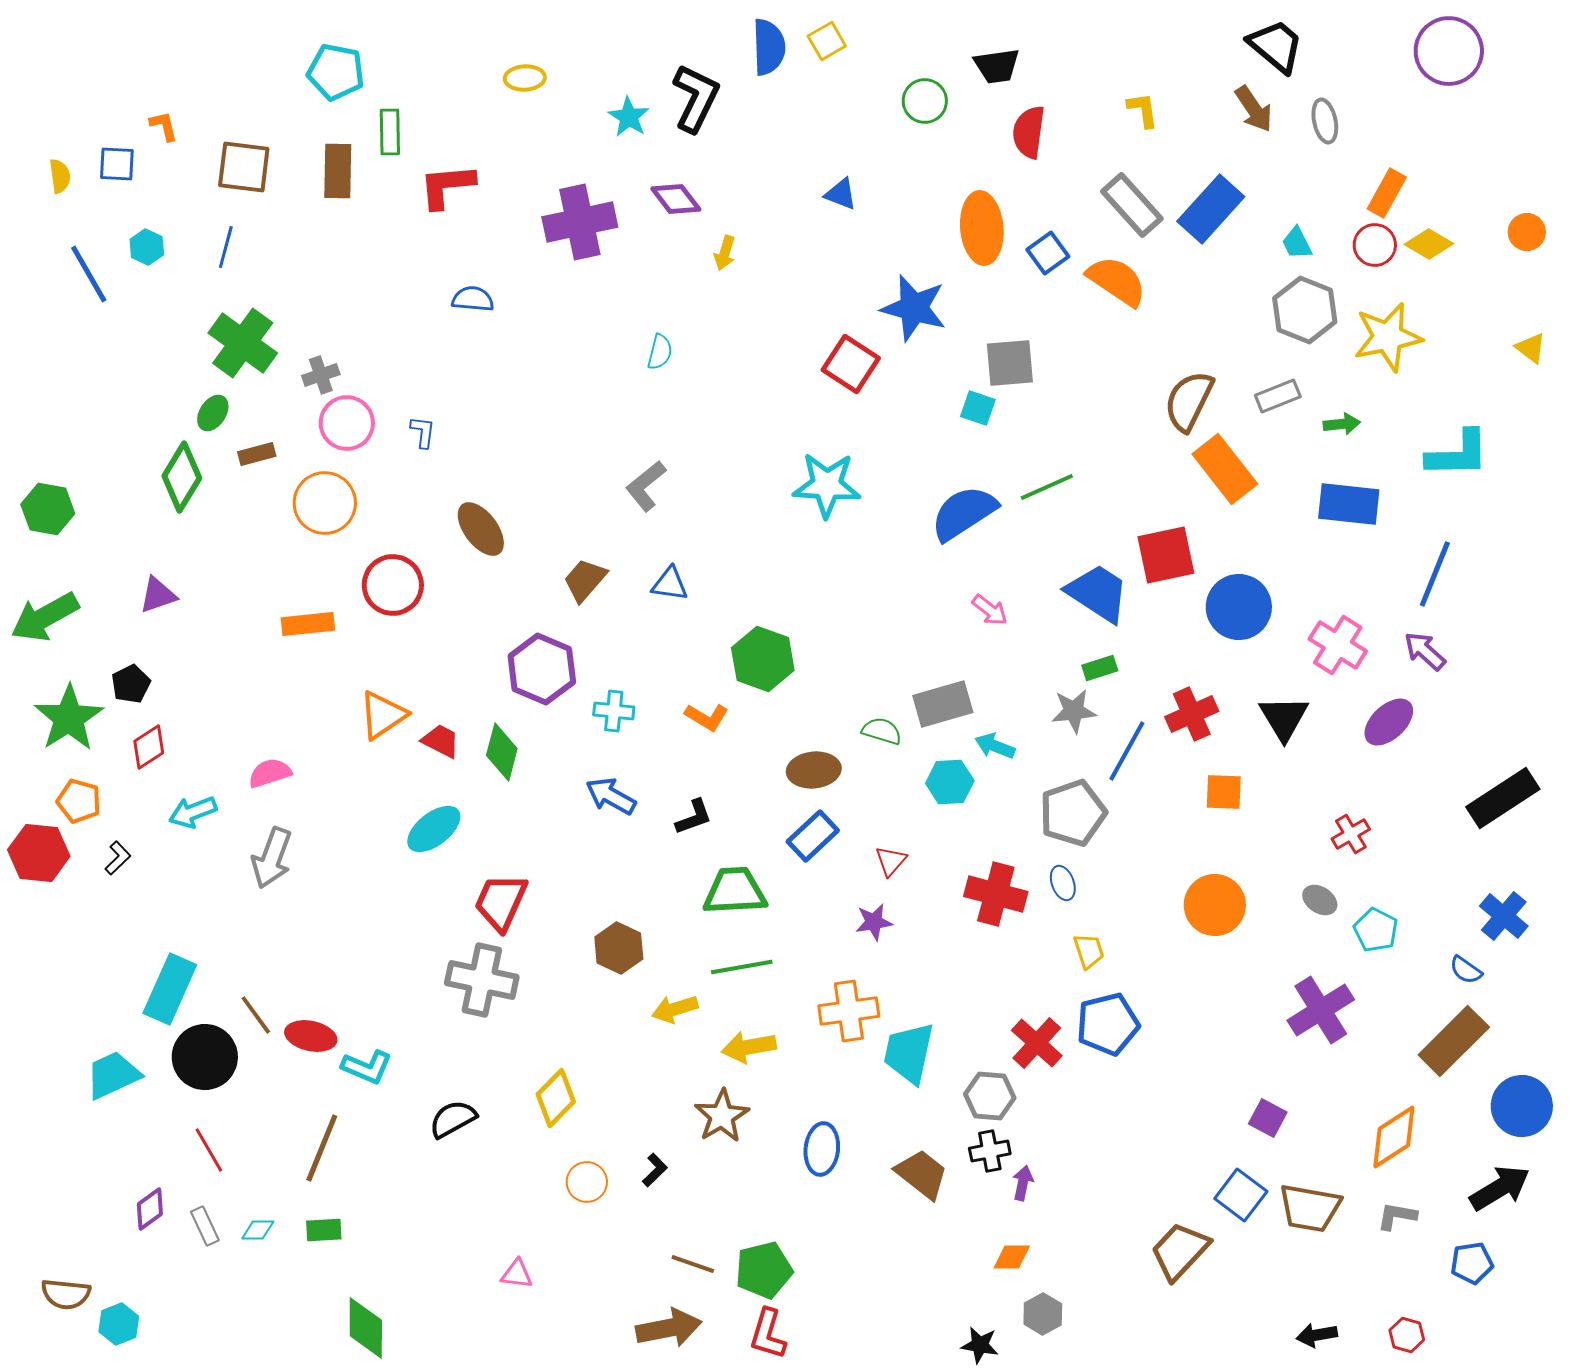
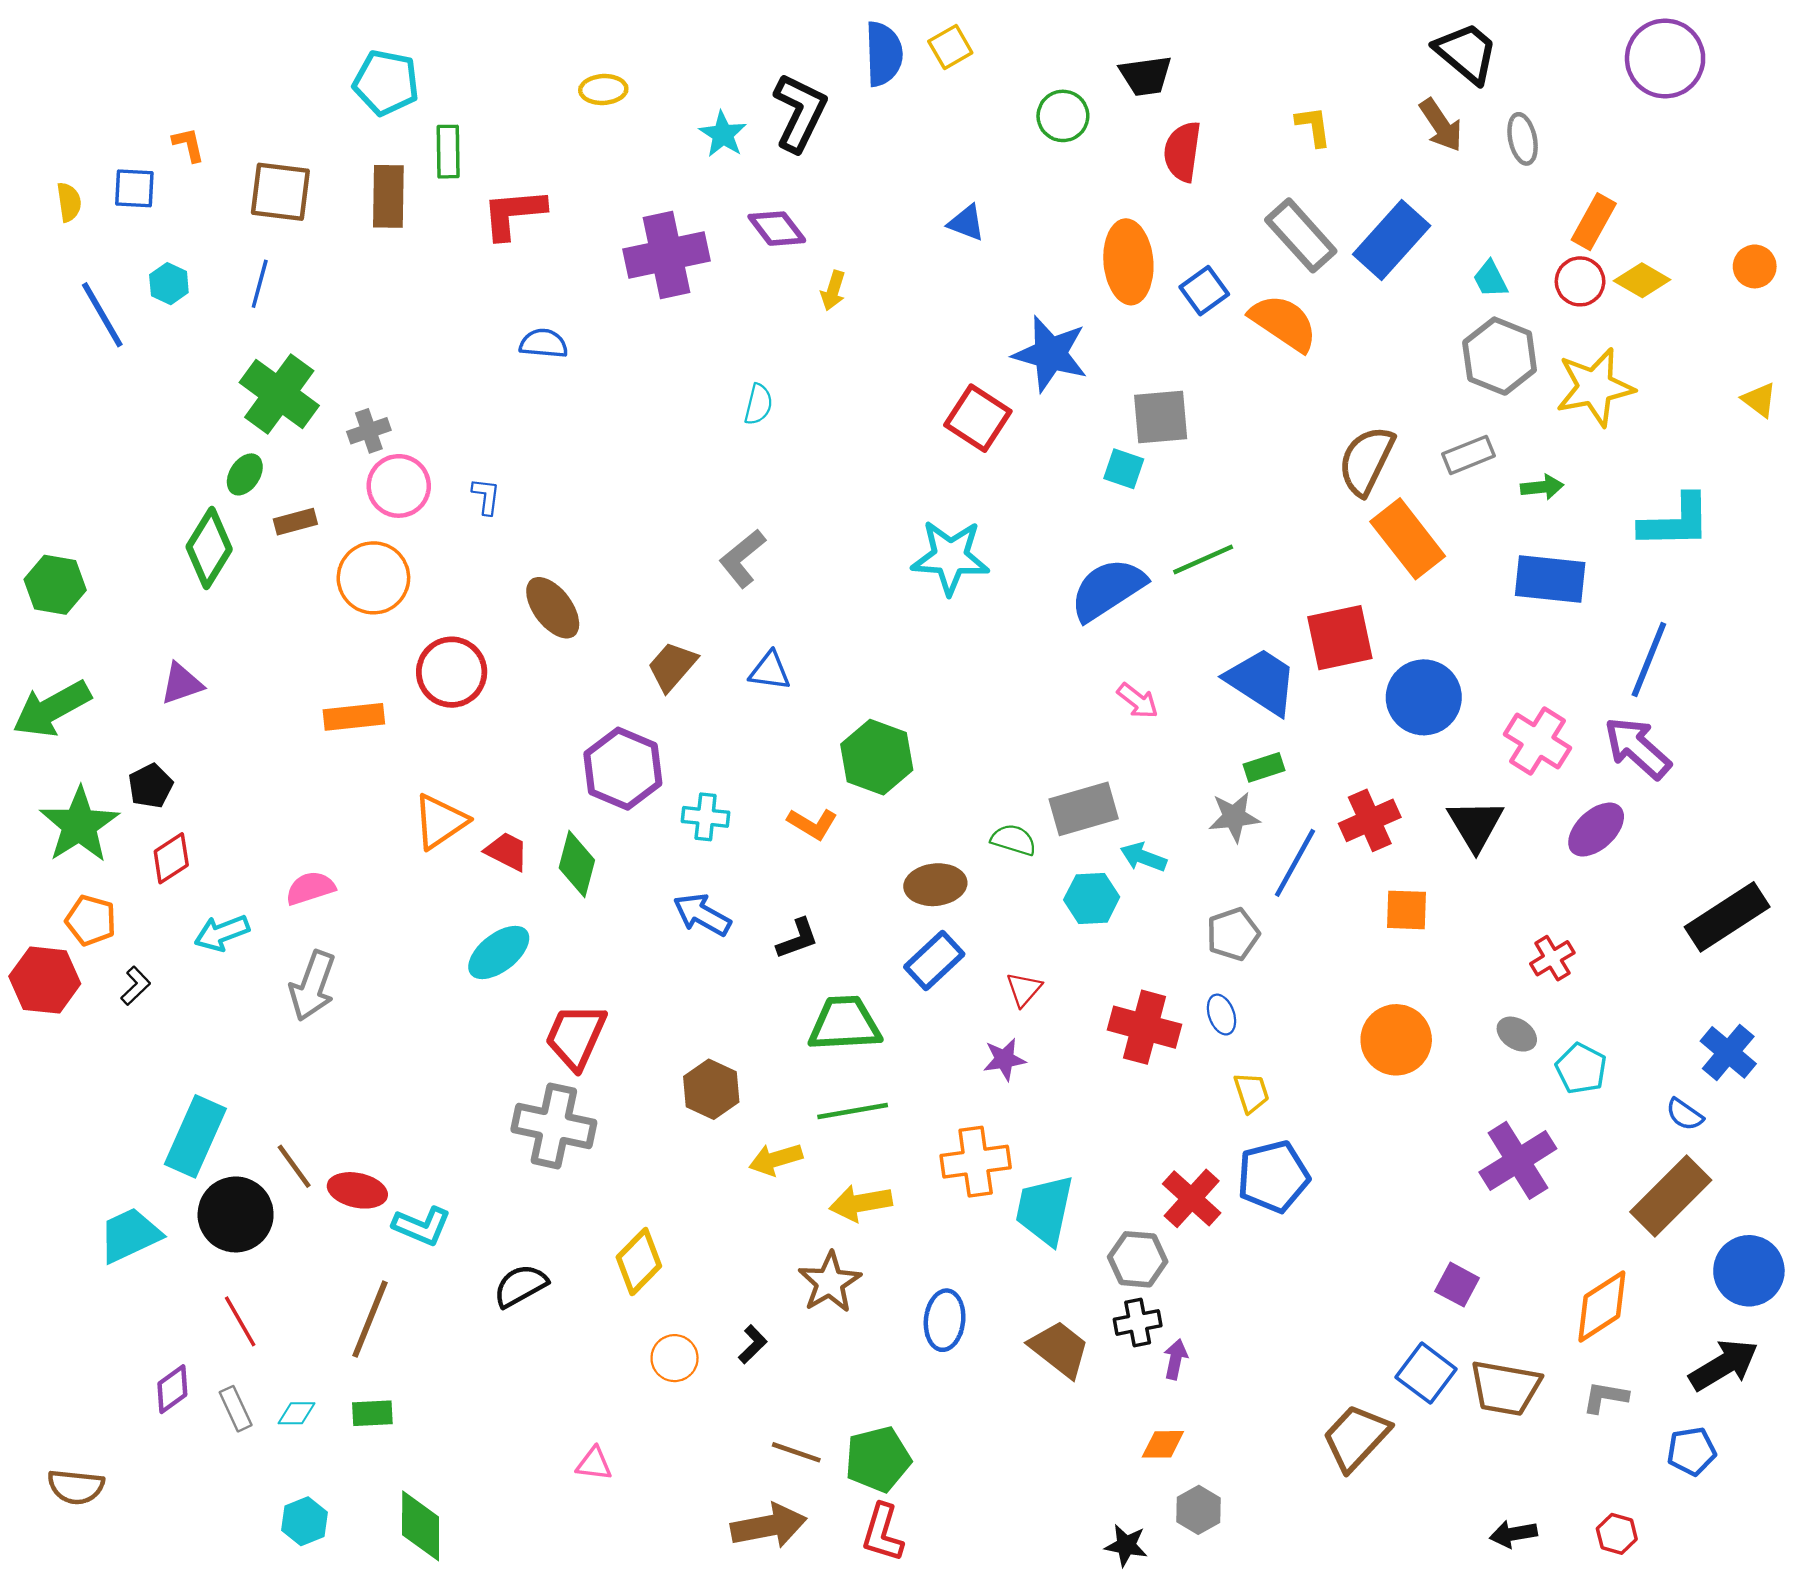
purple arrow: (1425, 651) -> (1637, 748), size x1.4
gray pentagon: (1073, 813) -> (1233, 934), size x0.7
cyan hexagon: (119, 1324) -> (305, 1521), moved

